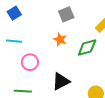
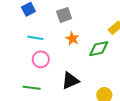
gray square: (66, 14) -> (64, 15), moved
cyan line: (14, 41) -> (35, 38), moved

